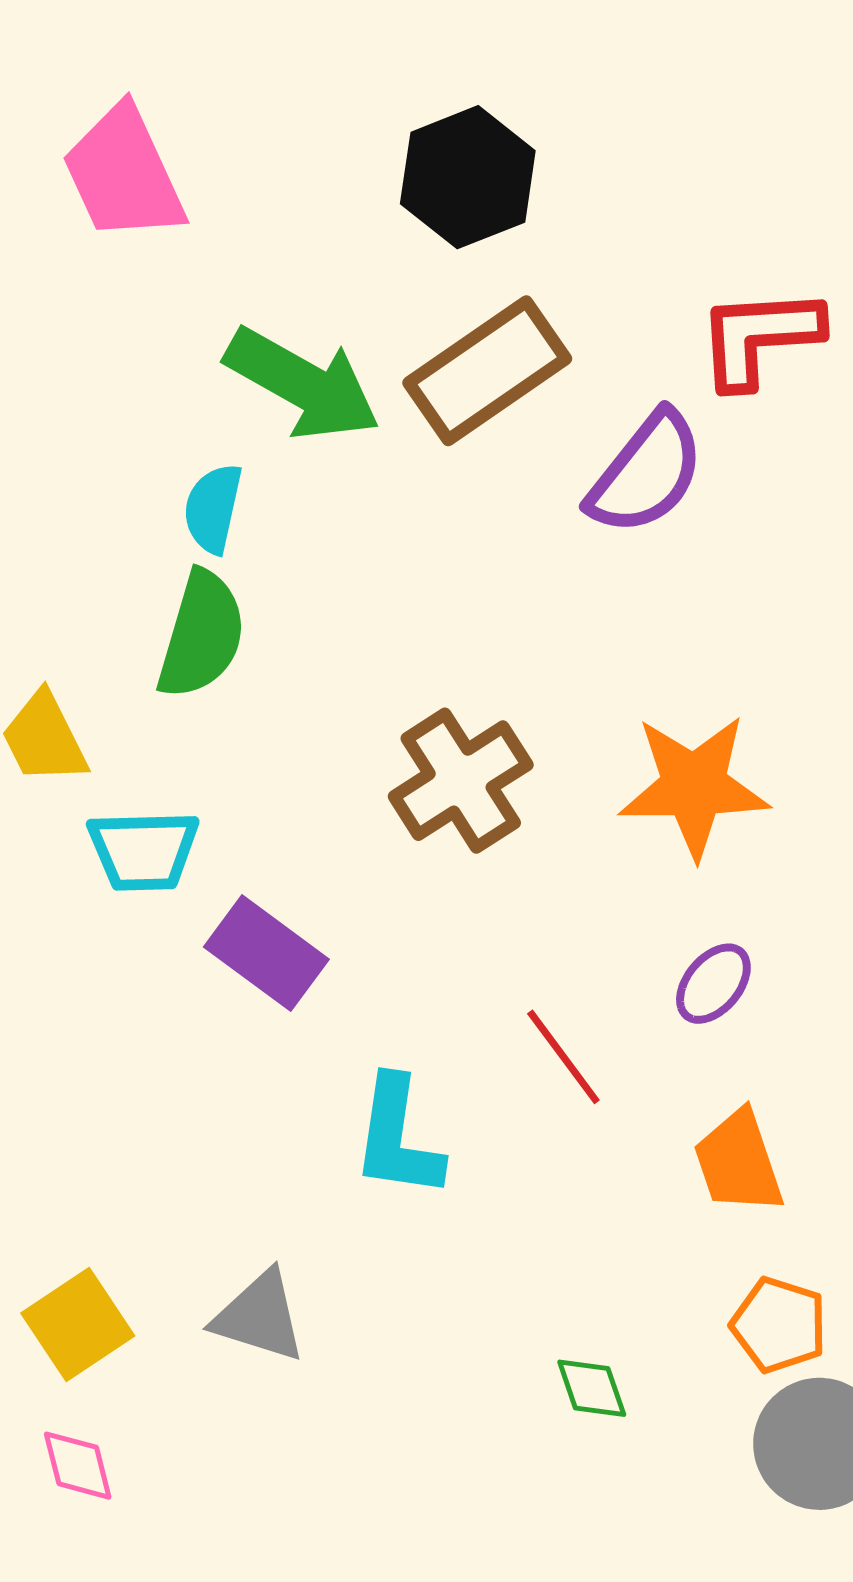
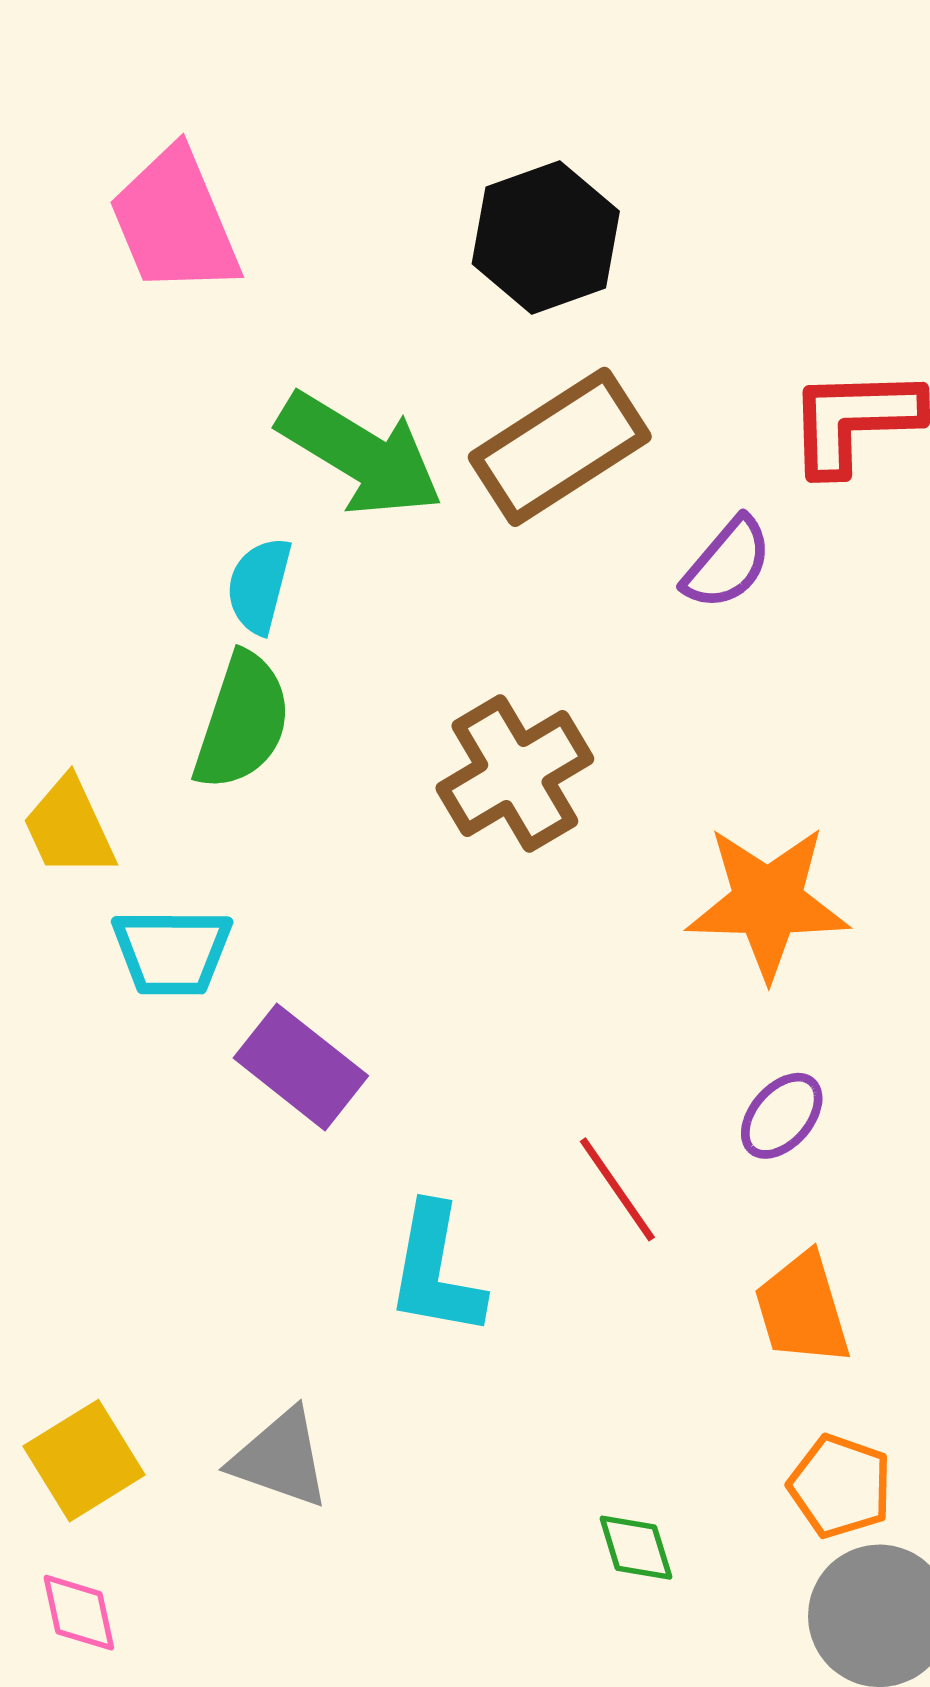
purple semicircle: (646, 473) -> (727, 563), size x0.7
brown cross: (461, 781) -> (515, 773), moved

